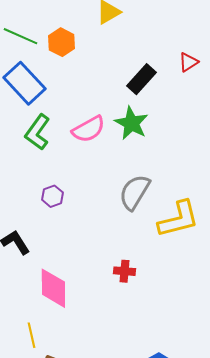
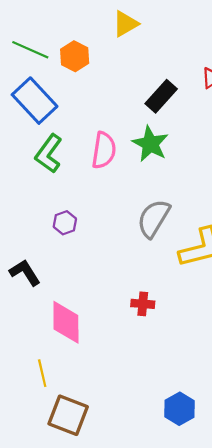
pink semicircle: (88, 129) -> (104, 150), turned -52

